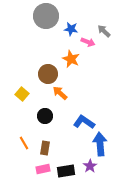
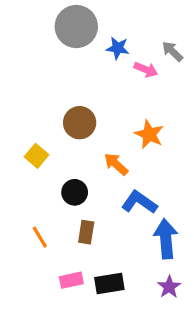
orange star: (71, 59) -> (149, 134), moved
orange arrow: (60, 93) -> (116, 164), moved
brown rectangle: (45, 148) -> (86, 232), moved
purple star: (90, 166) -> (169, 287), moved

